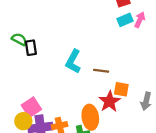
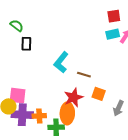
green semicircle: (19, 39) -> (17, 26), moved
red star: (110, 101) -> (74, 97), moved
pink square: (31, 107) -> (18, 96), turned 30

